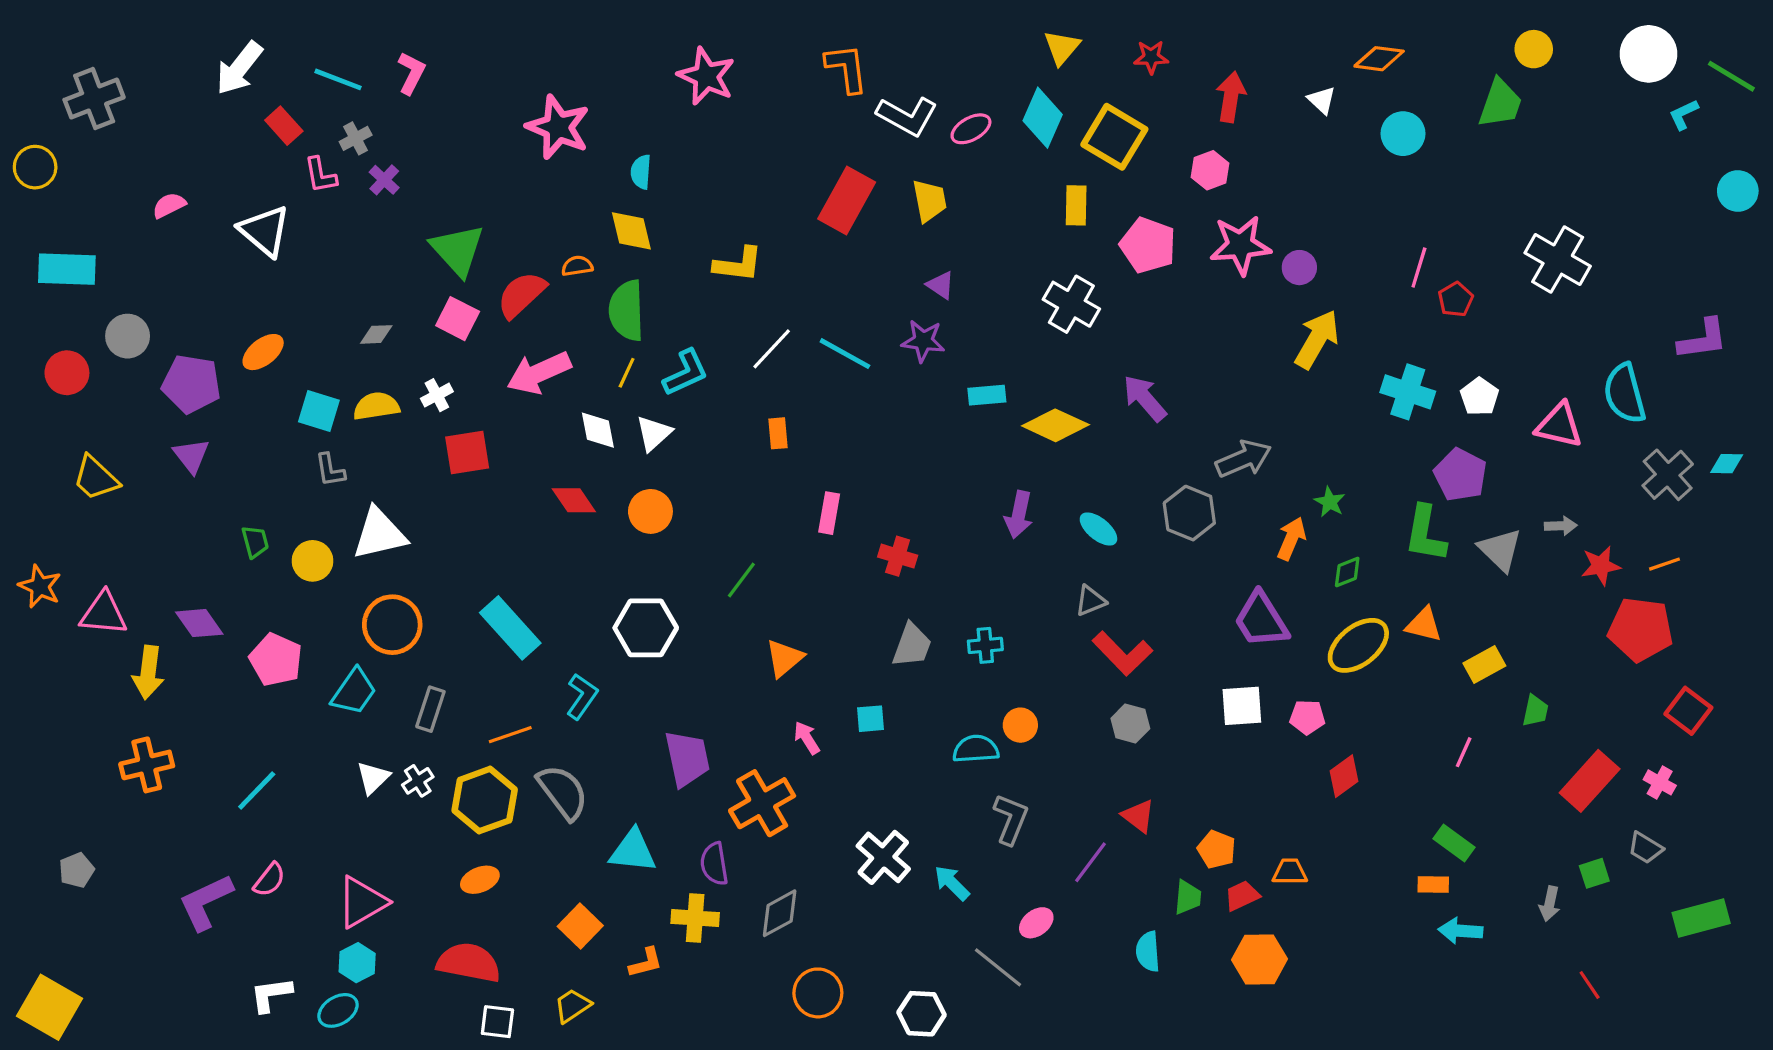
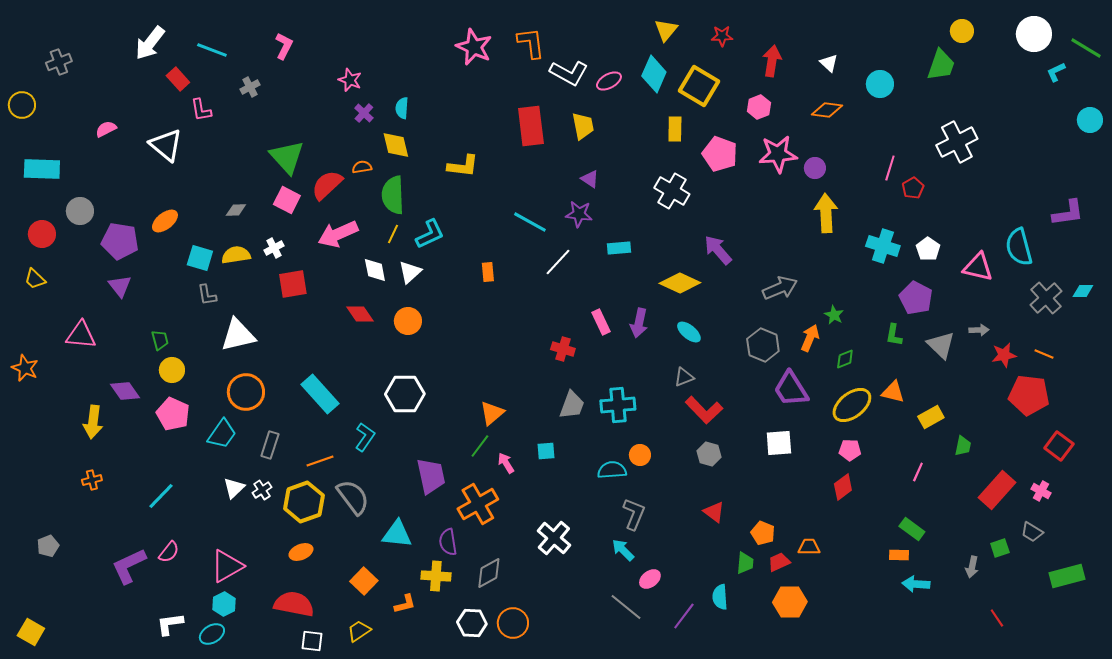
orange diamond: (1379, 59) -> (827, 110), moved
pink L-shape: (411, 73) -> (284, 46), moved
pink star: (706, 76) -> (474, 47), moved
gray cross: (94, 99) -> (59, 62), size x0.7
pink star: (558, 127) -> (350, 80), size x0.6
gray cross: (356, 138) -> (250, 87), moved
purple cross: (384, 180) -> (364, 113), moved
red rectangle: (847, 201) -> (531, 126), turned -36
white cross: (1558, 260) -> (957, 142), moved, turned 33
yellow arrow: (1317, 339) -> (826, 213), turned -33
white line: (772, 349) -> (558, 262), moved
yellow diamond: (1055, 425) -> (680, 283), moved
yellow trapezoid: (96, 478) -> (35, 279), moved, size x0.7
pink rectangle: (829, 513) -> (601, 322), moved, turned -35
gray hexagon: (1189, 513) -> (763, 345), moved
green L-shape: (1425, 534) -> (894, 335), size x0.6
yellow circle: (312, 561) -> (172, 370), moved
orange line: (1664, 564) -> (1044, 354), turned 42
green line: (741, 580) -> (480, 446), moved
pink triangle: (104, 613) -> (81, 335), moved
cyan cross: (985, 645) -> (618, 405), size x1.6
pink pentagon: (1307, 717) -> (850, 450), moved
orange cross: (147, 765) -> (92, 480), size x0.6
purple line: (1091, 862) -> (684, 616), moved
cyan arrow: (952, 883) -> (623, 550), moved
yellow square: (49, 1007) -> (31, 632), size x0.7
white hexagon: (922, 1014) -> (472, 623), moved

